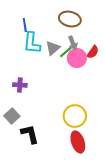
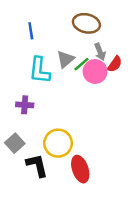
cyan L-shape: (32, 43) -> (40, 70), moved
gray arrow: (73, 43) -> (100, 52), moved
yellow circle: (75, 116) -> (58, 143), moved
red ellipse: (78, 142) -> (80, 169), moved

